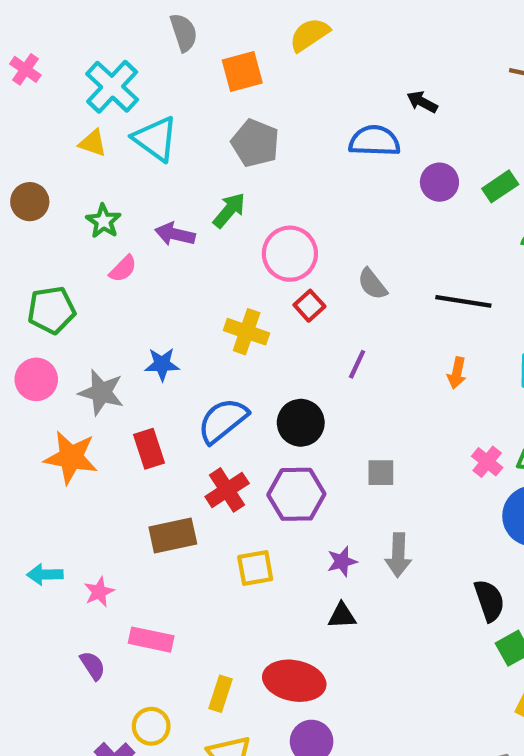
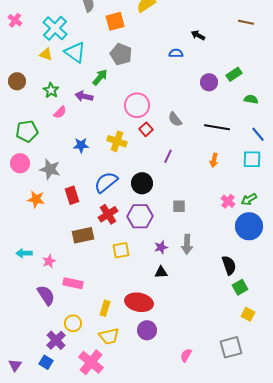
blue semicircle: (374, 141) -> (176, 53), size x0.6
purple circle: (439, 182) -> (209, 82), moved
green arrow: (229, 210) -> (100, 77), moved
blue star: (162, 364) -> (81, 145), moved
orange star: (71, 457) -> (36, 199), size x0.7
purple semicircle: (93, 666) -> (46, 295), size x1.5

